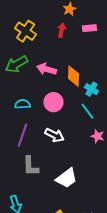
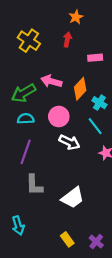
pink rectangle: (90, 28) -> (95, 58), moved
green arrow: (17, 64) -> (24, 93), moved
orange diamond: (74, 76) -> (80, 89), turned 40
white arrow: (55, 135) -> (69, 142), moved

